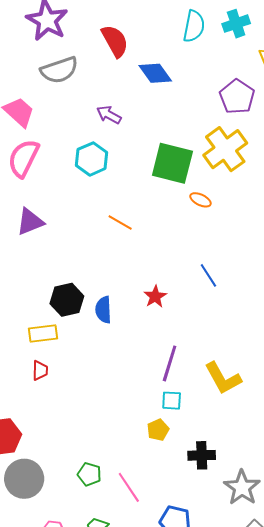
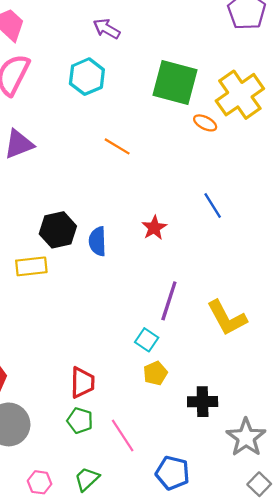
yellow cross: (225, 149) -> (240, 95), moved
red trapezoid: (40, 370) -> (82, 382), moved, size x1.4
cyan square: (172, 401) -> (147, 340), moved, turned 30

